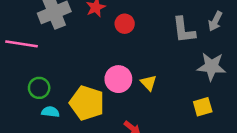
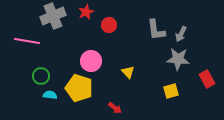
gray arrow: (215, 21) -> (181, 34), moved
pink circle: (118, 79) -> (91, 61), moved

